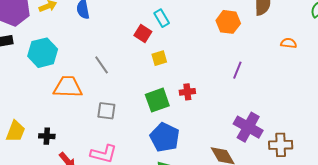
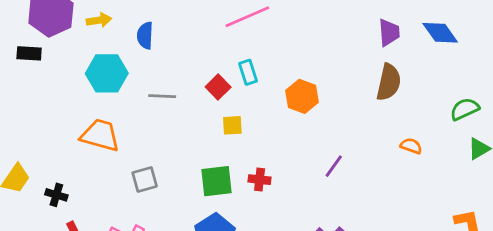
orange hexagon: (228, 22) -> (302, 96), moved
cyan hexagon: (43, 53) -> (107, 73), moved
gray line: (102, 65) -> (162, 96), moved, turned -66
gray square: (106, 111) -> (145, 179), turned -36

